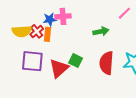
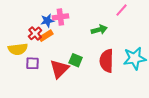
yellow semicircle: (22, 31) -> (18, 49), moved
orange rectangle: (48, 34) -> (46, 36), turned 56
purple square: (32, 61) -> (32, 63), size x0.6

